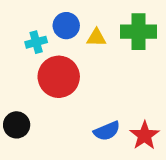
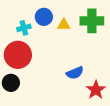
red circle: (59, 77) -> (18, 55), moved
blue semicircle: (107, 131) -> (75, 73), moved

